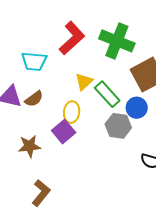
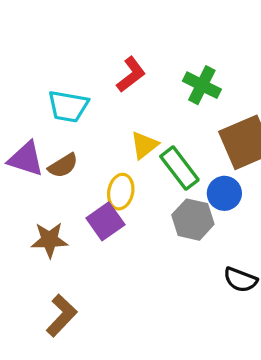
red L-shape: (72, 38) -> (131, 75), size x0.7
green cross: (117, 41) -> (202, 85), size x0.7

